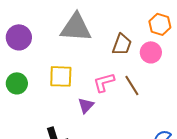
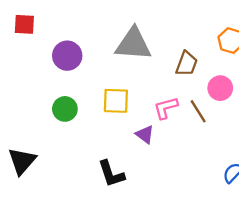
pink circle: (151, 52) -> (220, 88), moved
purple triangle: (86, 105) -> (145, 134), turned -36

